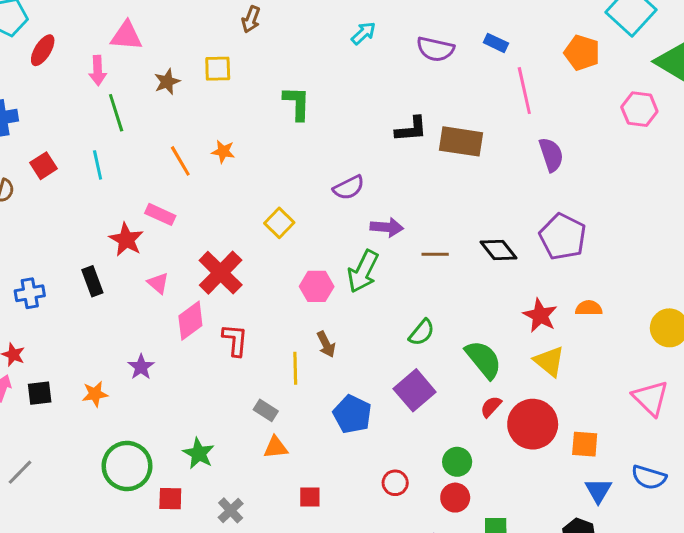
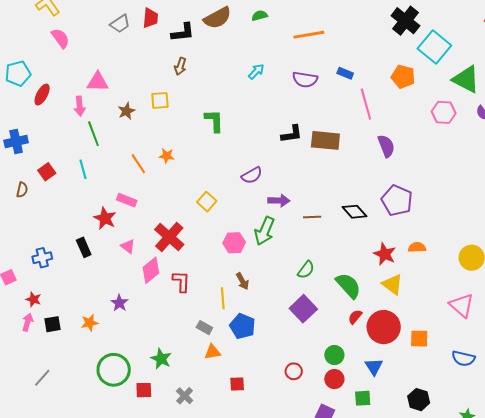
blue pentagon: (352, 414) -> (243, 326), moved
blue triangle: (598, 490) -> (374, 367), moved

